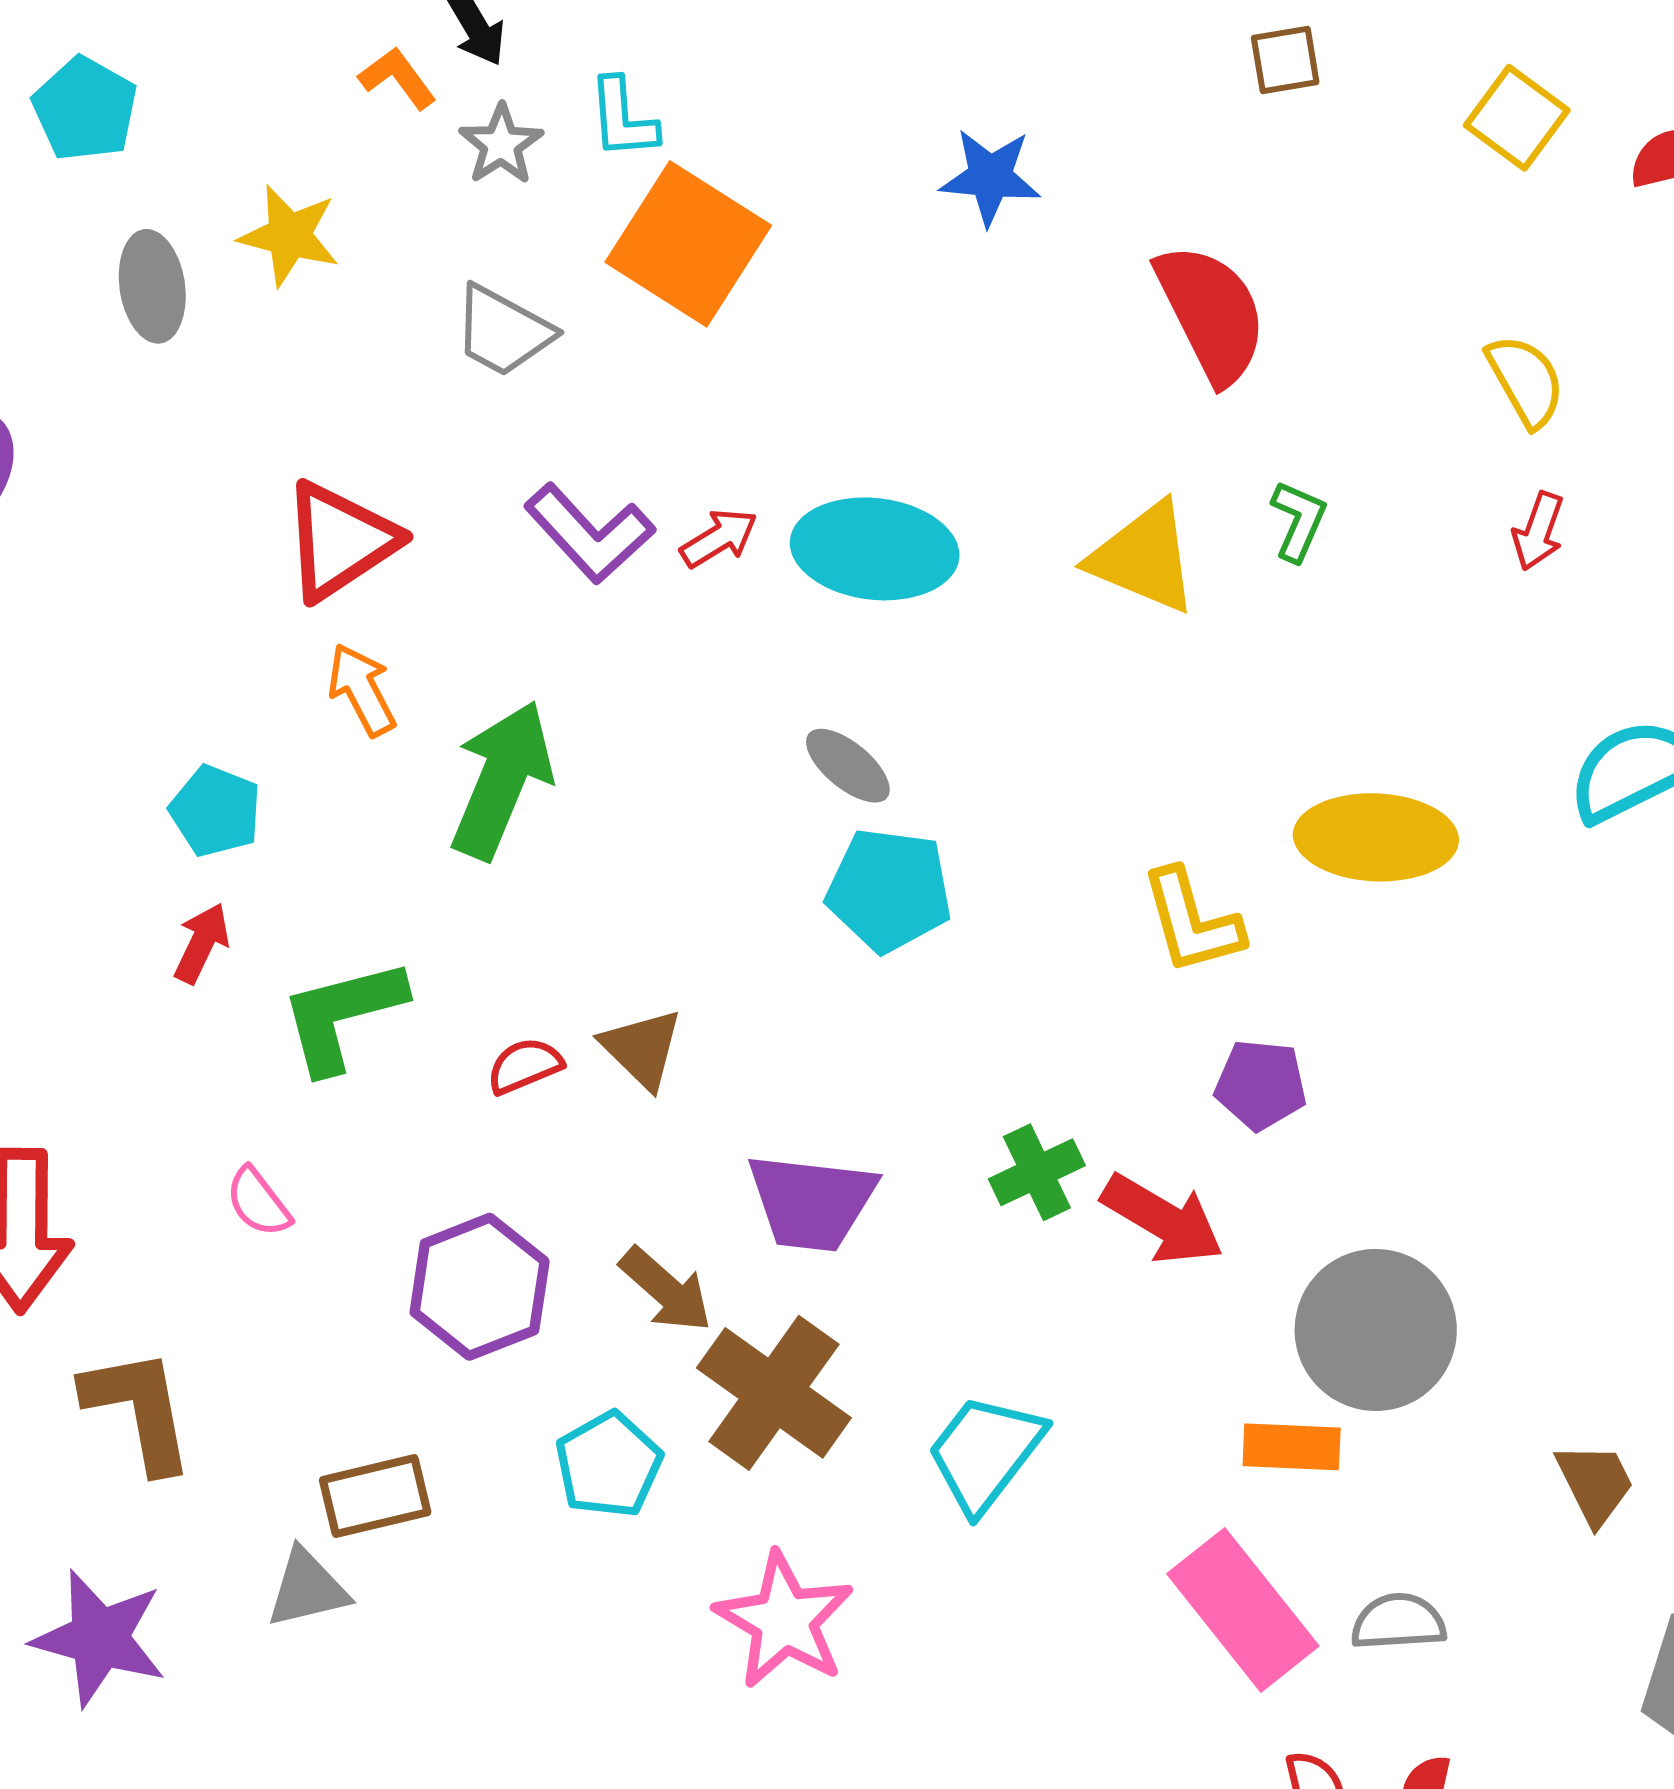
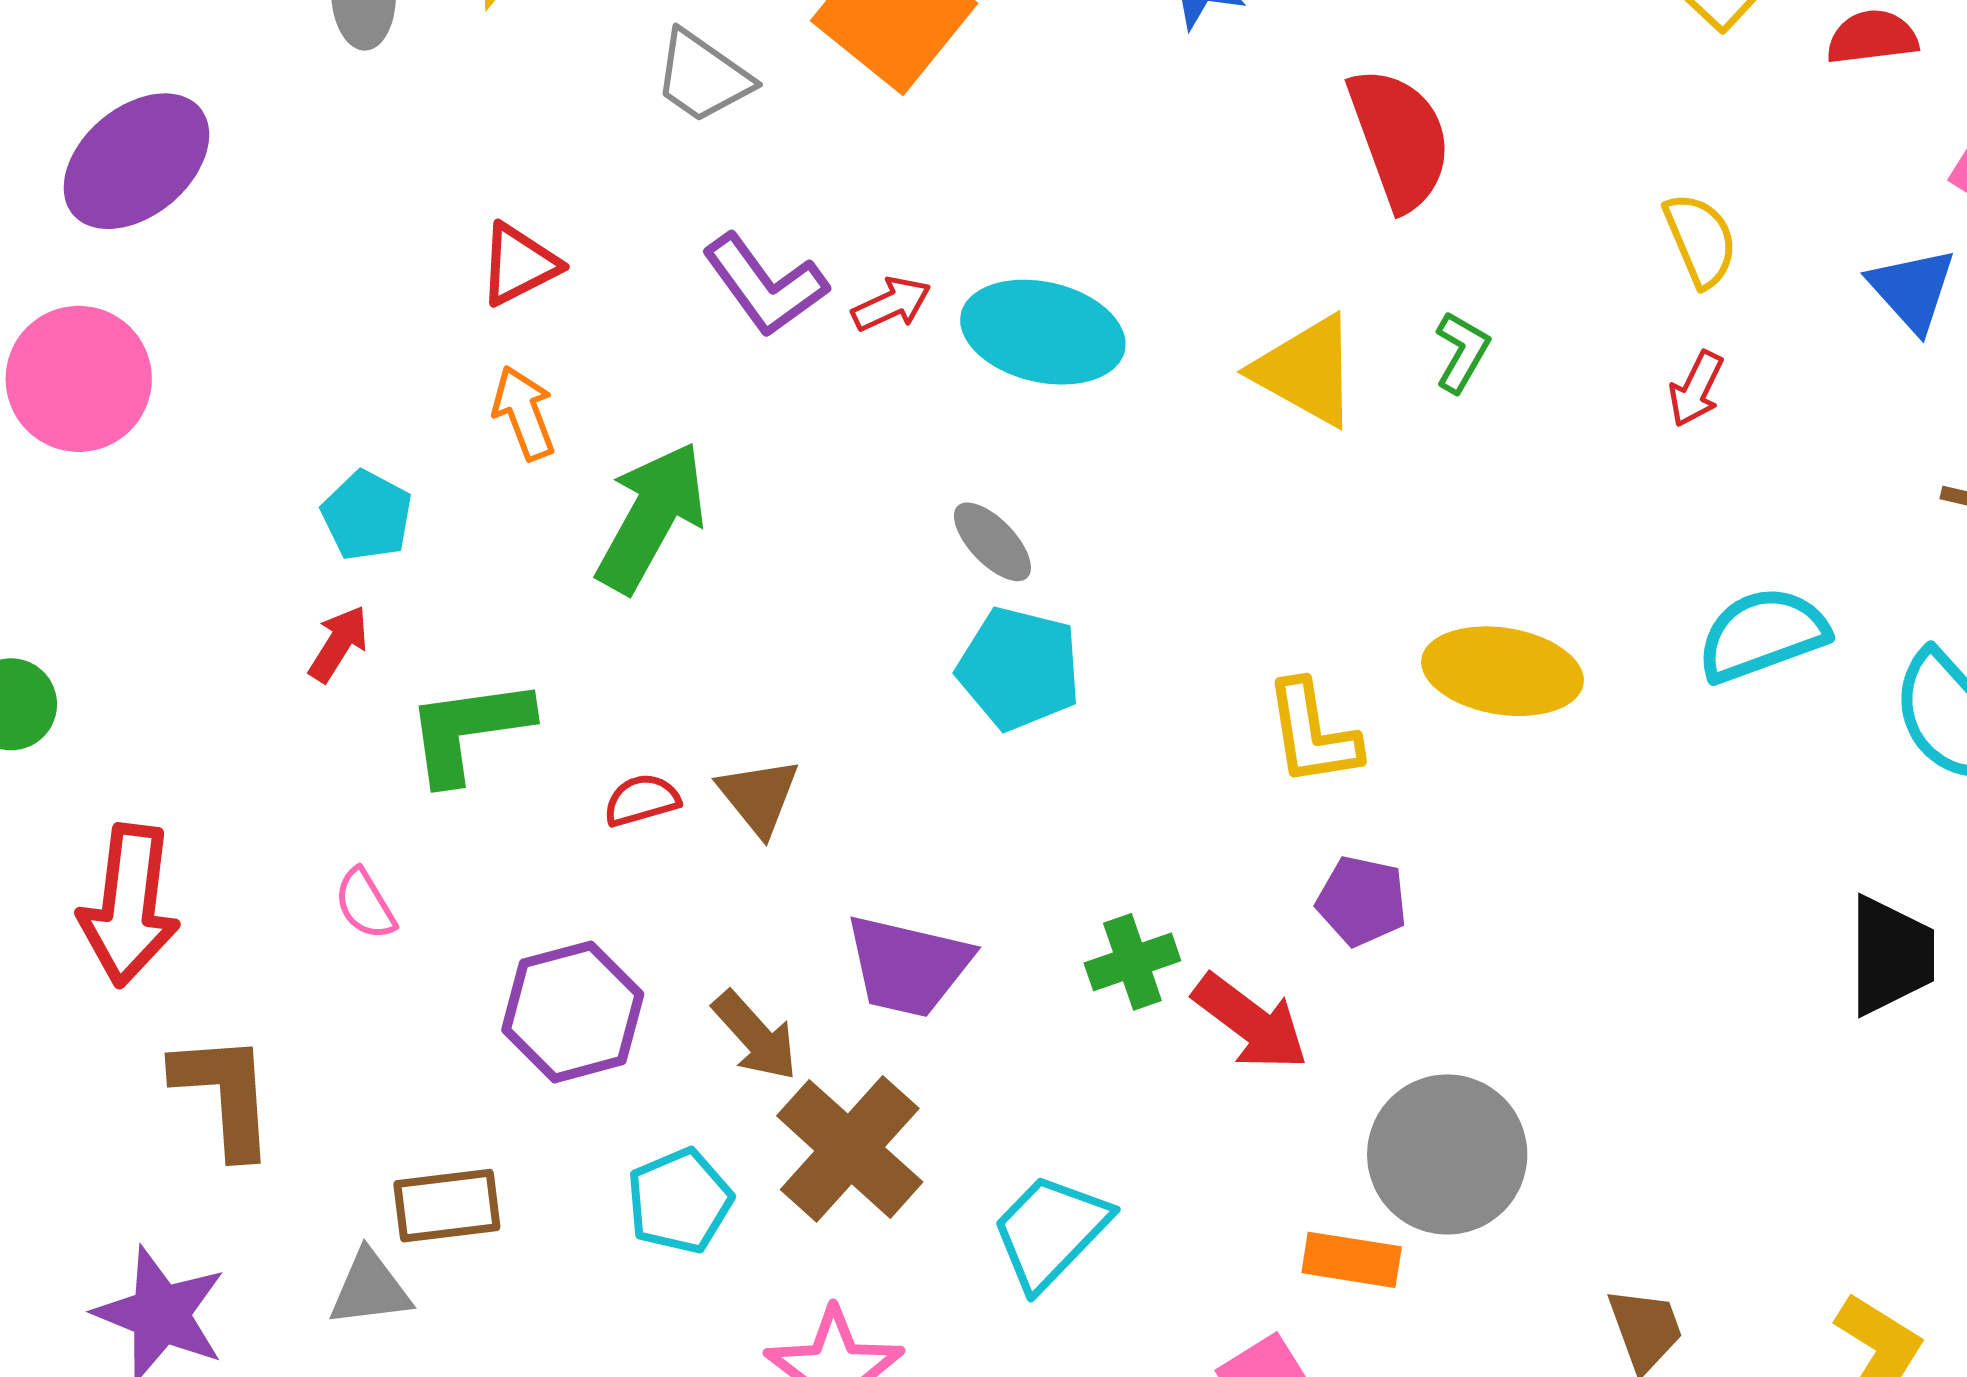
red triangle: (340, 541) -> (519, 264), size x0.7

